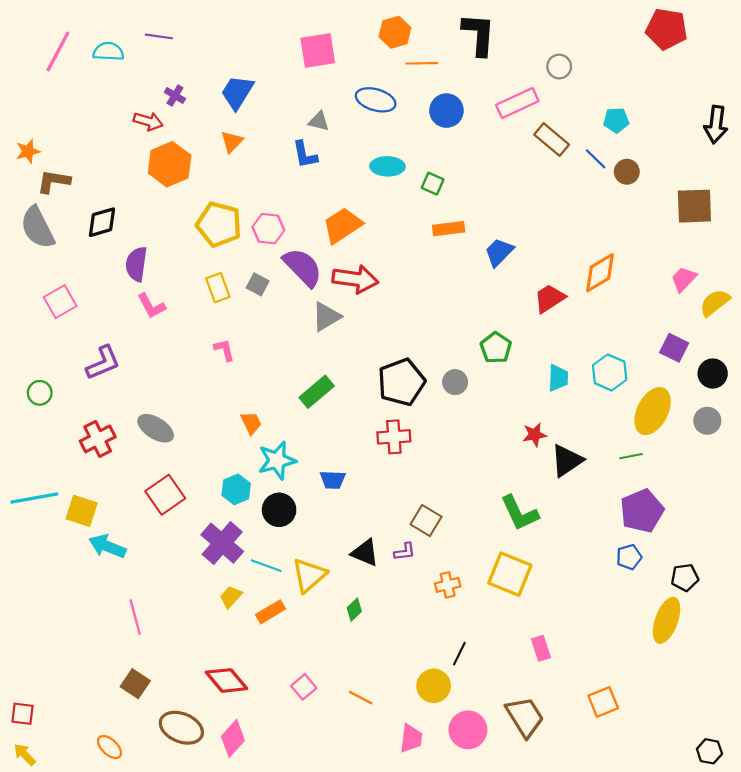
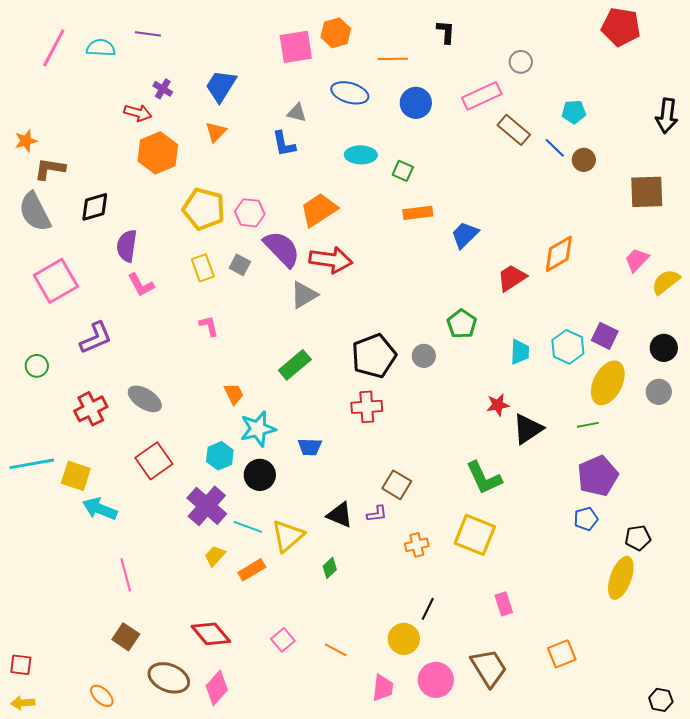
orange hexagon: (395, 32) -> (336, 33), moved
black L-shape: (479, 34) -> (446, 32), size x0.6
pink square: (60, 302) -> (56, 281), size x1.4
purple square: (674, 348) -> (605, 336), moved
yellow arrow: (25, 755) -> (23, 703), turned -50

